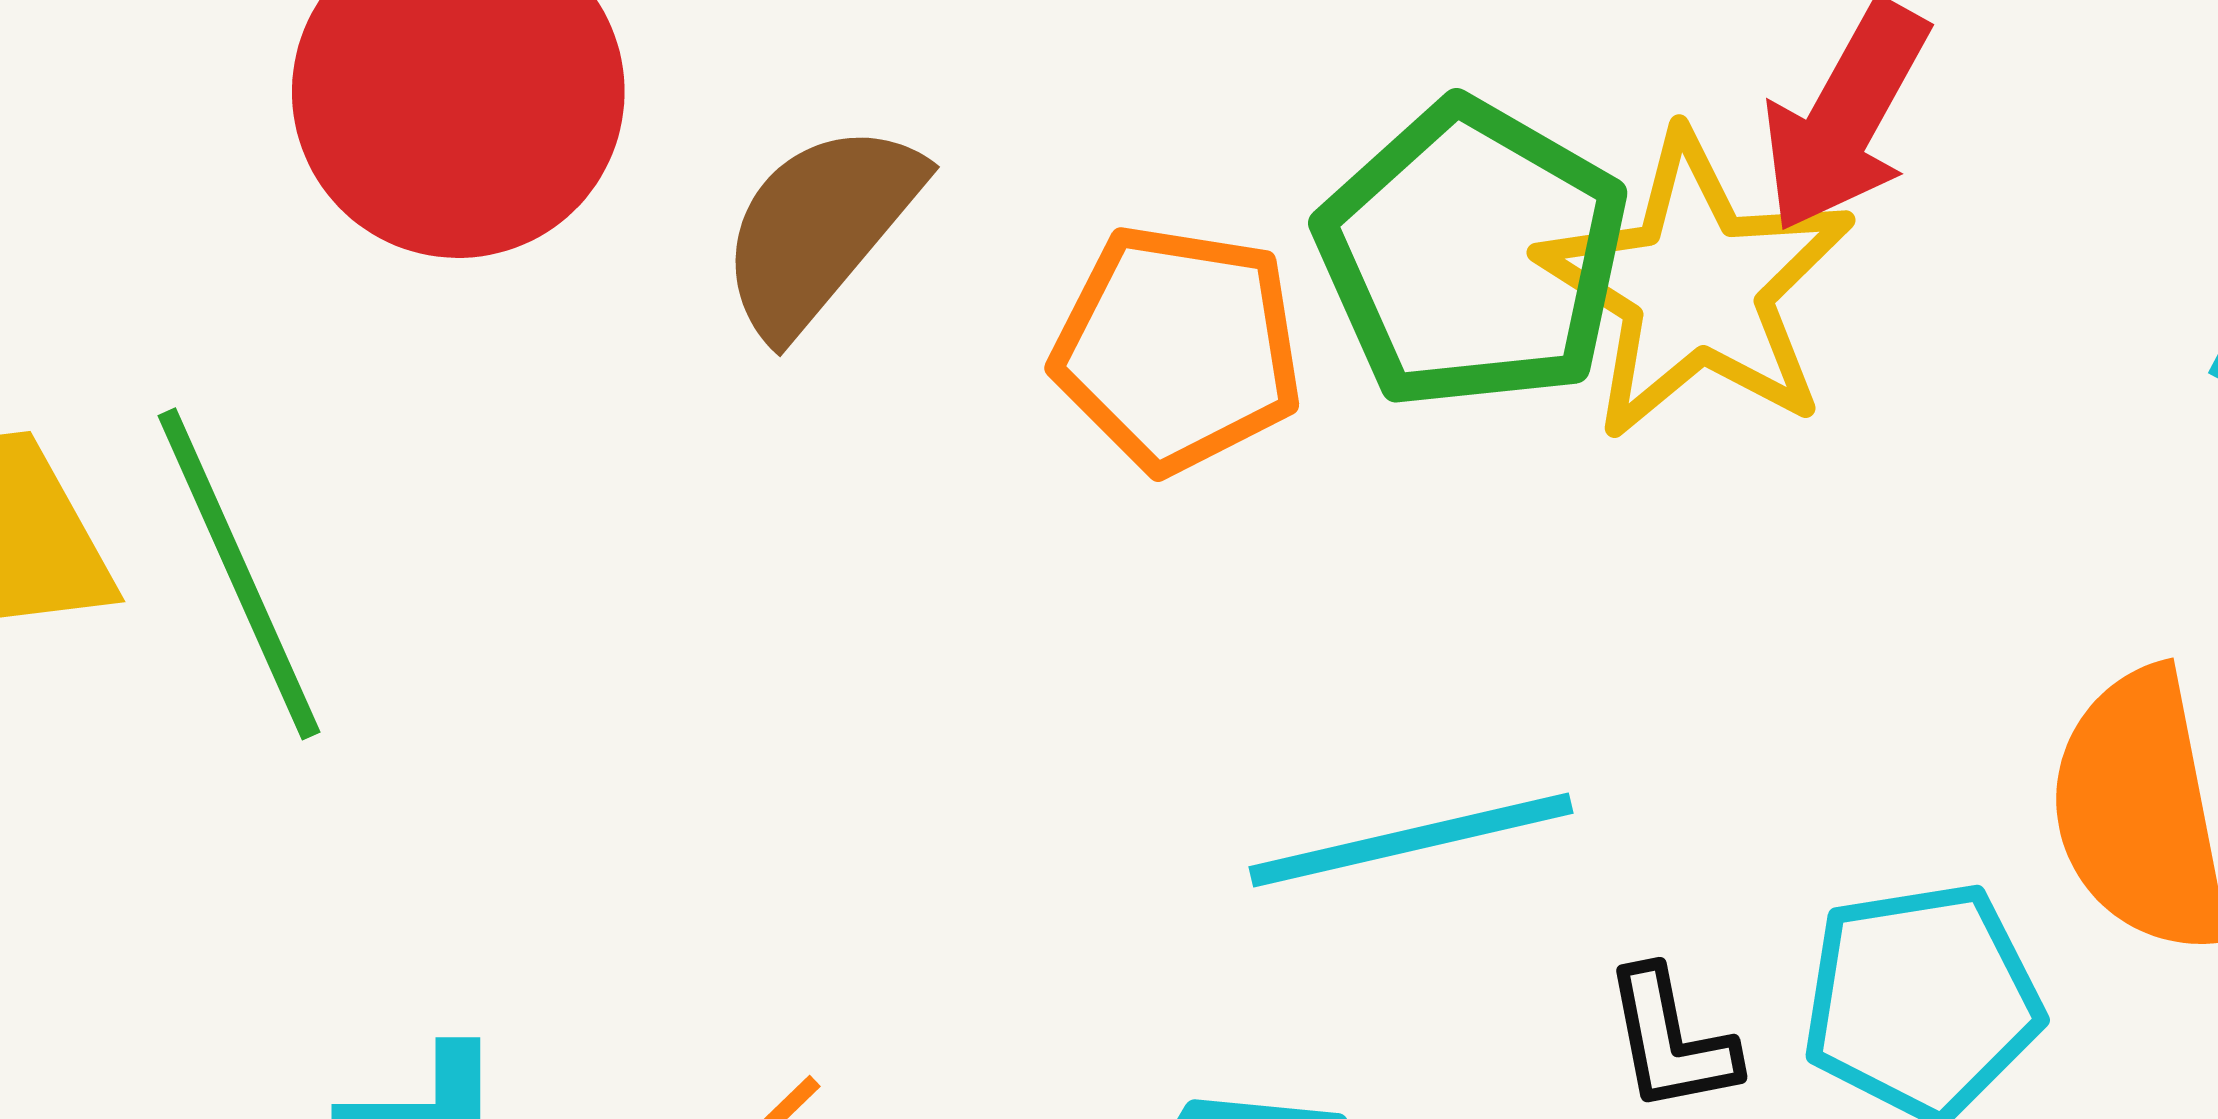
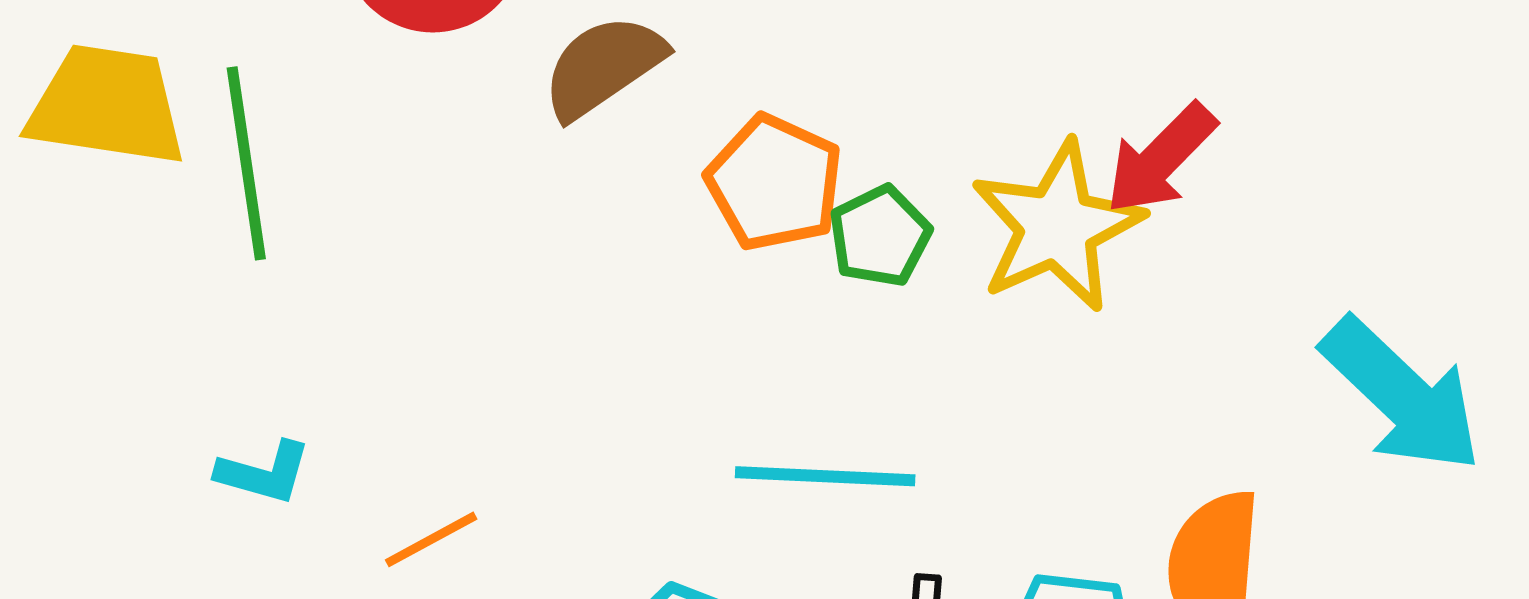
green pentagon: (1473, 255) -> (880, 236), moved, size x0.6

